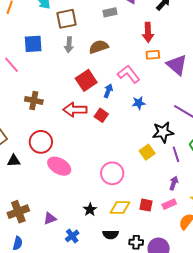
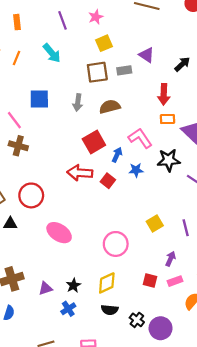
brown square: (66, 19) -> (97, 72), moved
brown cross: (34, 100) -> (18, 146), moved
blue star: (139, 103) -> (136, 170), moved
black star: (163, 132) -> (169, 160), moved
red circle: (41, 142) -> (31, 195), moved
purple arrow: (174, 183) -> (170, 259), moved
yellow diamond: (120, 207) -> (107, 283), moved, turned -30
black star: (90, 210) -> (73, 285), moved
black cross: (136, 242) -> (137, 320), turned 32

